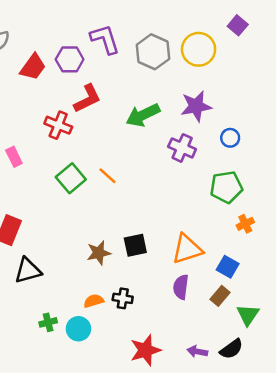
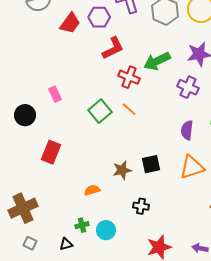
red cross: (58, 125) -> (129, 77), moved
black triangle: (28, 271) -> (66, 244), moved, size x0.6
purple semicircle: (181, 287) -> (187, 130), moved
orange semicircle: (94, 301) -> (92, 190), moved

